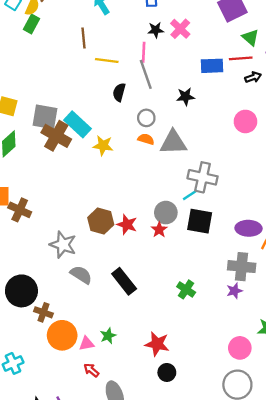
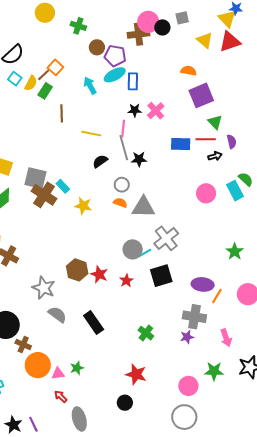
green rectangle: (32, 24) -> (45, 91), moved
brown line: (83, 38) -> (62, 113), moved
black semicircle: (119, 92) -> (100, 161), turned 35
black star: (185, 97) -> (139, 159), moved
cyan rectangle: (77, 124) -> (63, 186), size x0.6
gray cross: (203, 177) -> (166, 238), turned 35
cyan line: (190, 195) -> (145, 253), moved
gray circle: (166, 213) -> (133, 249), moved
black square: (200, 221) -> (161, 276), turned -30
red star: (157, 344) -> (136, 374), moved

